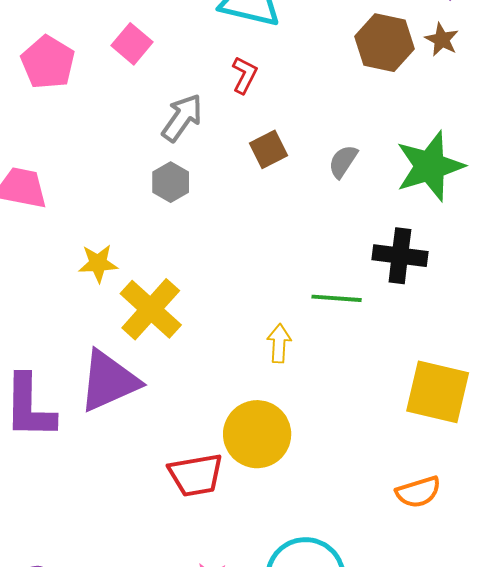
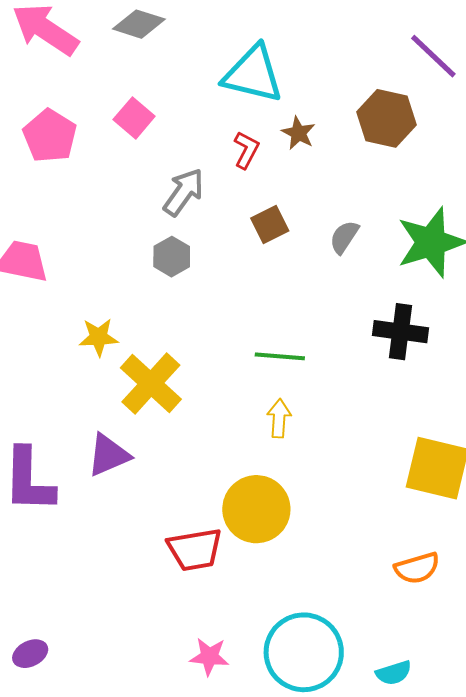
brown star: (442, 40) -> (298, 133), moved
green line: (337, 298) -> (280, 356), moved
purple triangle: (109, 381) -> (108, 455), size x0.7

